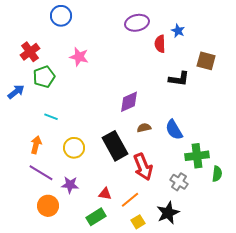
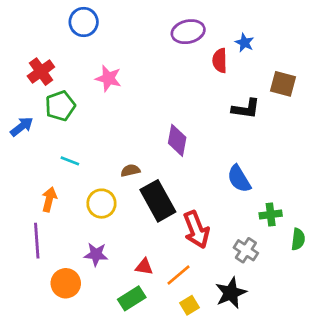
purple diamond: (129, 102) -> (177, 140), turned -55
brown semicircle: (144, 128) -> (130, 171), moved
green cross: (197, 156) -> (271, 215), size x0.7
purple line: (41, 173) -> (37, 241), moved, turned 55

